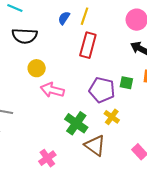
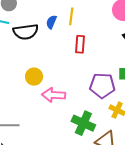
black semicircle: (25, 36) -> (26, 32), moved
red rectangle: (88, 45) -> (80, 44), size x0.7

